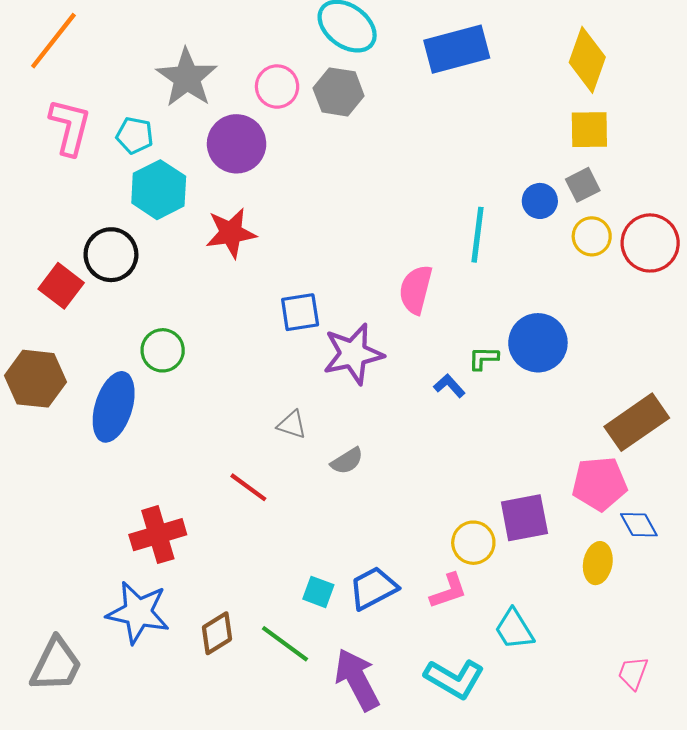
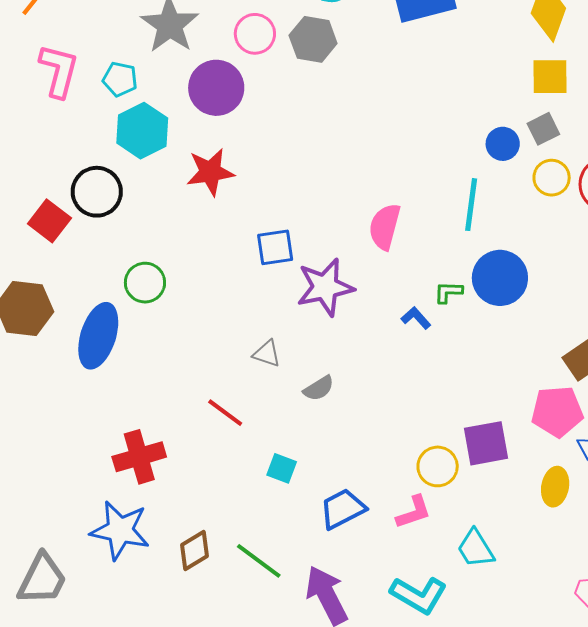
cyan line: (477, 235) -> (471, 205), moved
cyan square: (318, 592) -> (282, 468), moved

